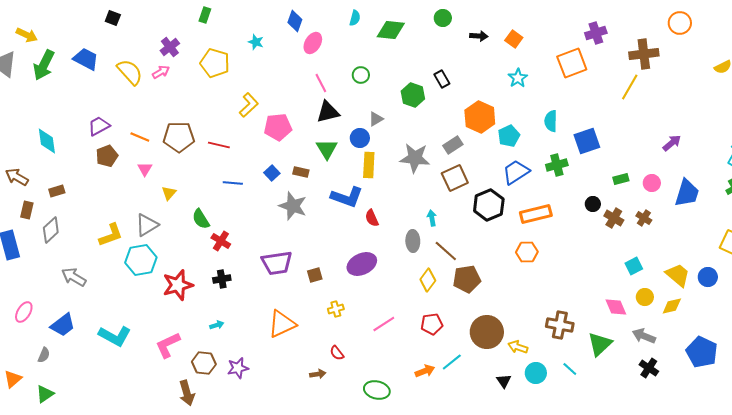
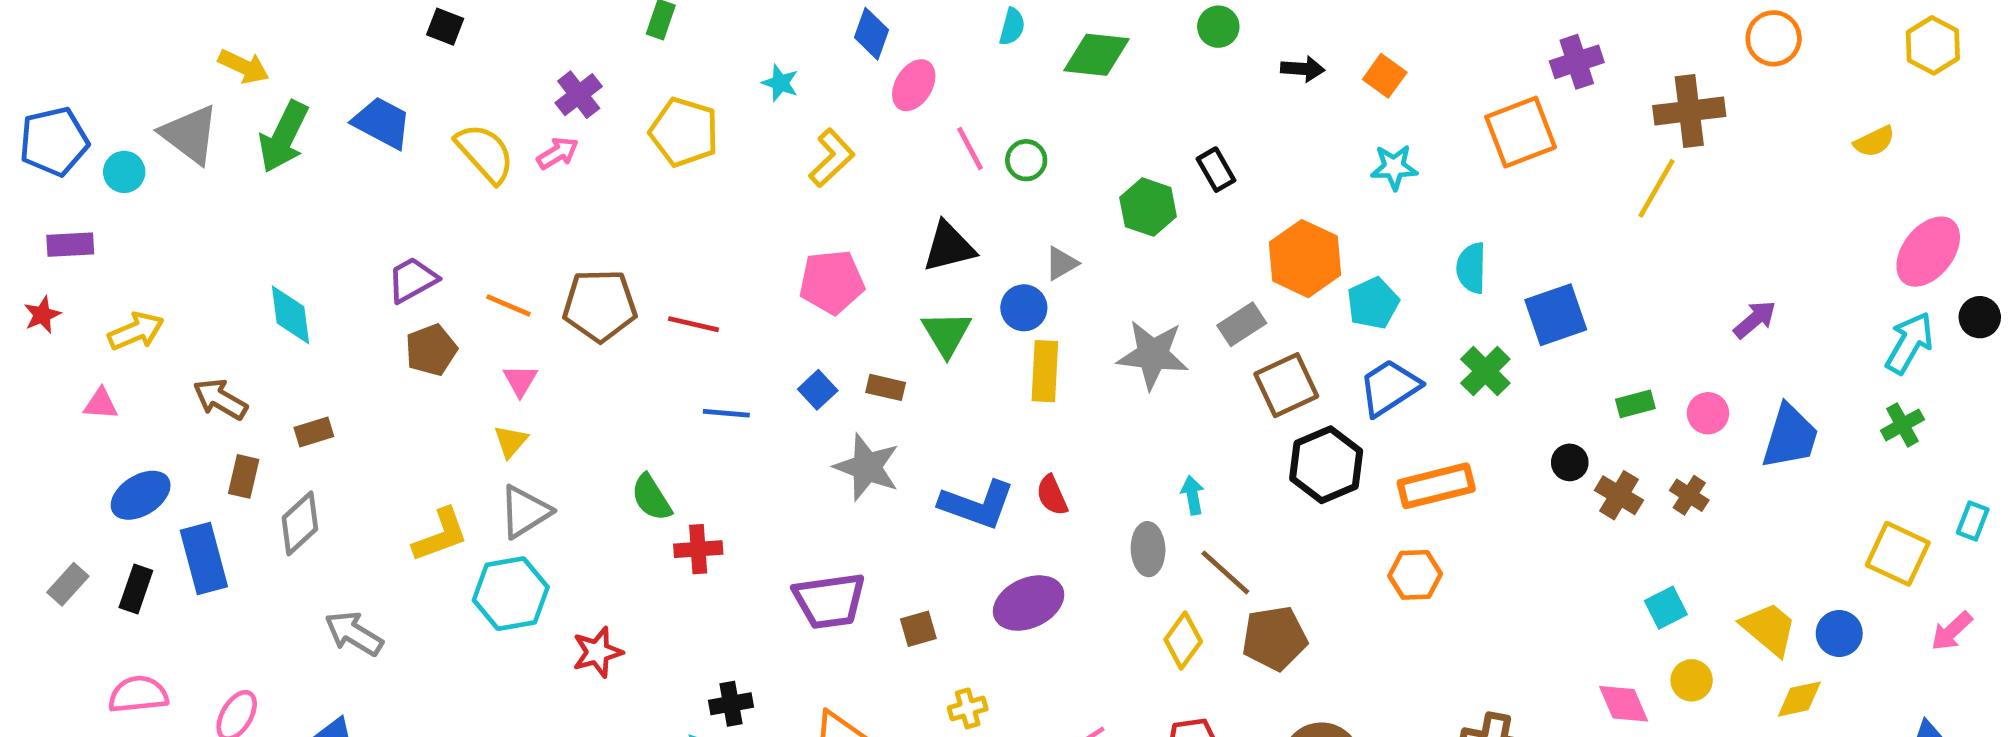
cyan star: (518, 78) -> (1394, 167), turned 30
pink line: (321, 83) -> (970, 148), moved
yellow L-shape: (249, 105) -> (832, 158), moved
green cross: (557, 165) -> (1485, 371), turned -30
brown square: (455, 178) -> (1286, 385), moved
yellow triangle: (169, 193) -> (511, 441), moved
blue L-shape: (347, 197) -> (977, 505), moved
red cross: (221, 241) -> (698, 549), turned -36
black cross: (222, 279) -> (731, 704), moved
red star: (178, 285) -> (597, 652), size x0.7
yellow diamond: (672, 306) -> (1799, 699), moved

